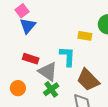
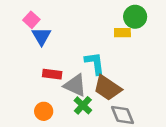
yellow rectangle: (85, 36) -> (122, 33), moved
brown trapezoid: (88, 80) -> (107, 88), moved

